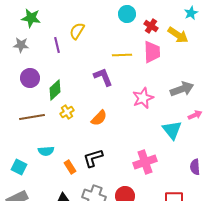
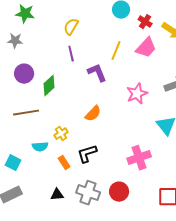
purple line: (57, 45) -> (71, 54), moved
pink trapezoid: (152, 52) -> (146, 48), turned 45
yellow line: (122, 55) -> (116, 51), turned -66
yellow cross: (67, 112) -> (61, 134), moved

